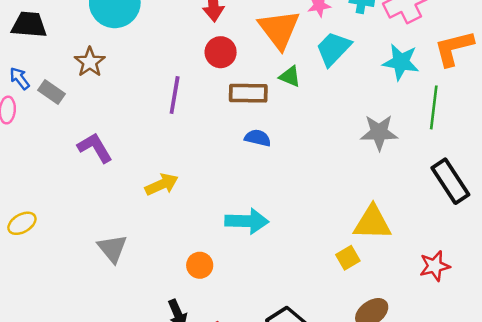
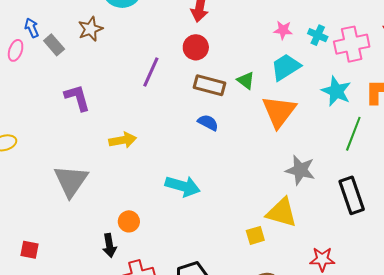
orange triangle: (279, 29) -> (279, 112), moved
gray star: (379, 132) -> (300, 170), moved
gray triangle: (112, 248) -> (71, 181), size x1.4
orange circle: (200, 265) -> (129, 221), moved

